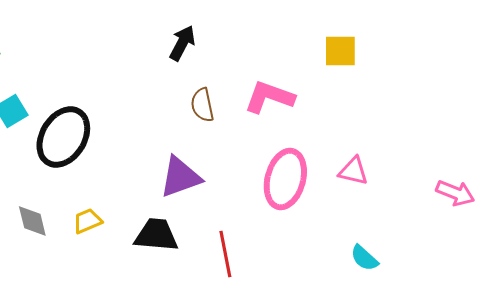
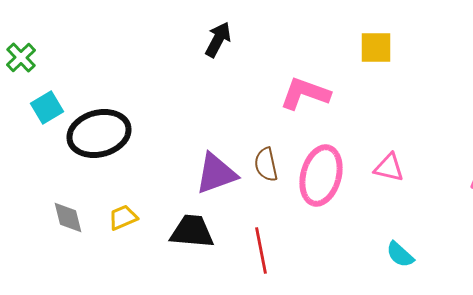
brown semicircle: (202, 105) -> (266, 164), moved
black ellipse: (63, 137) -> (99, 134), turned 44

